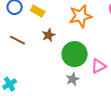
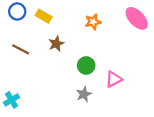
orange star: (81, 16) -> (93, 22), size x0.6
green circle: (75, 54) -> (86, 65), size x0.6

